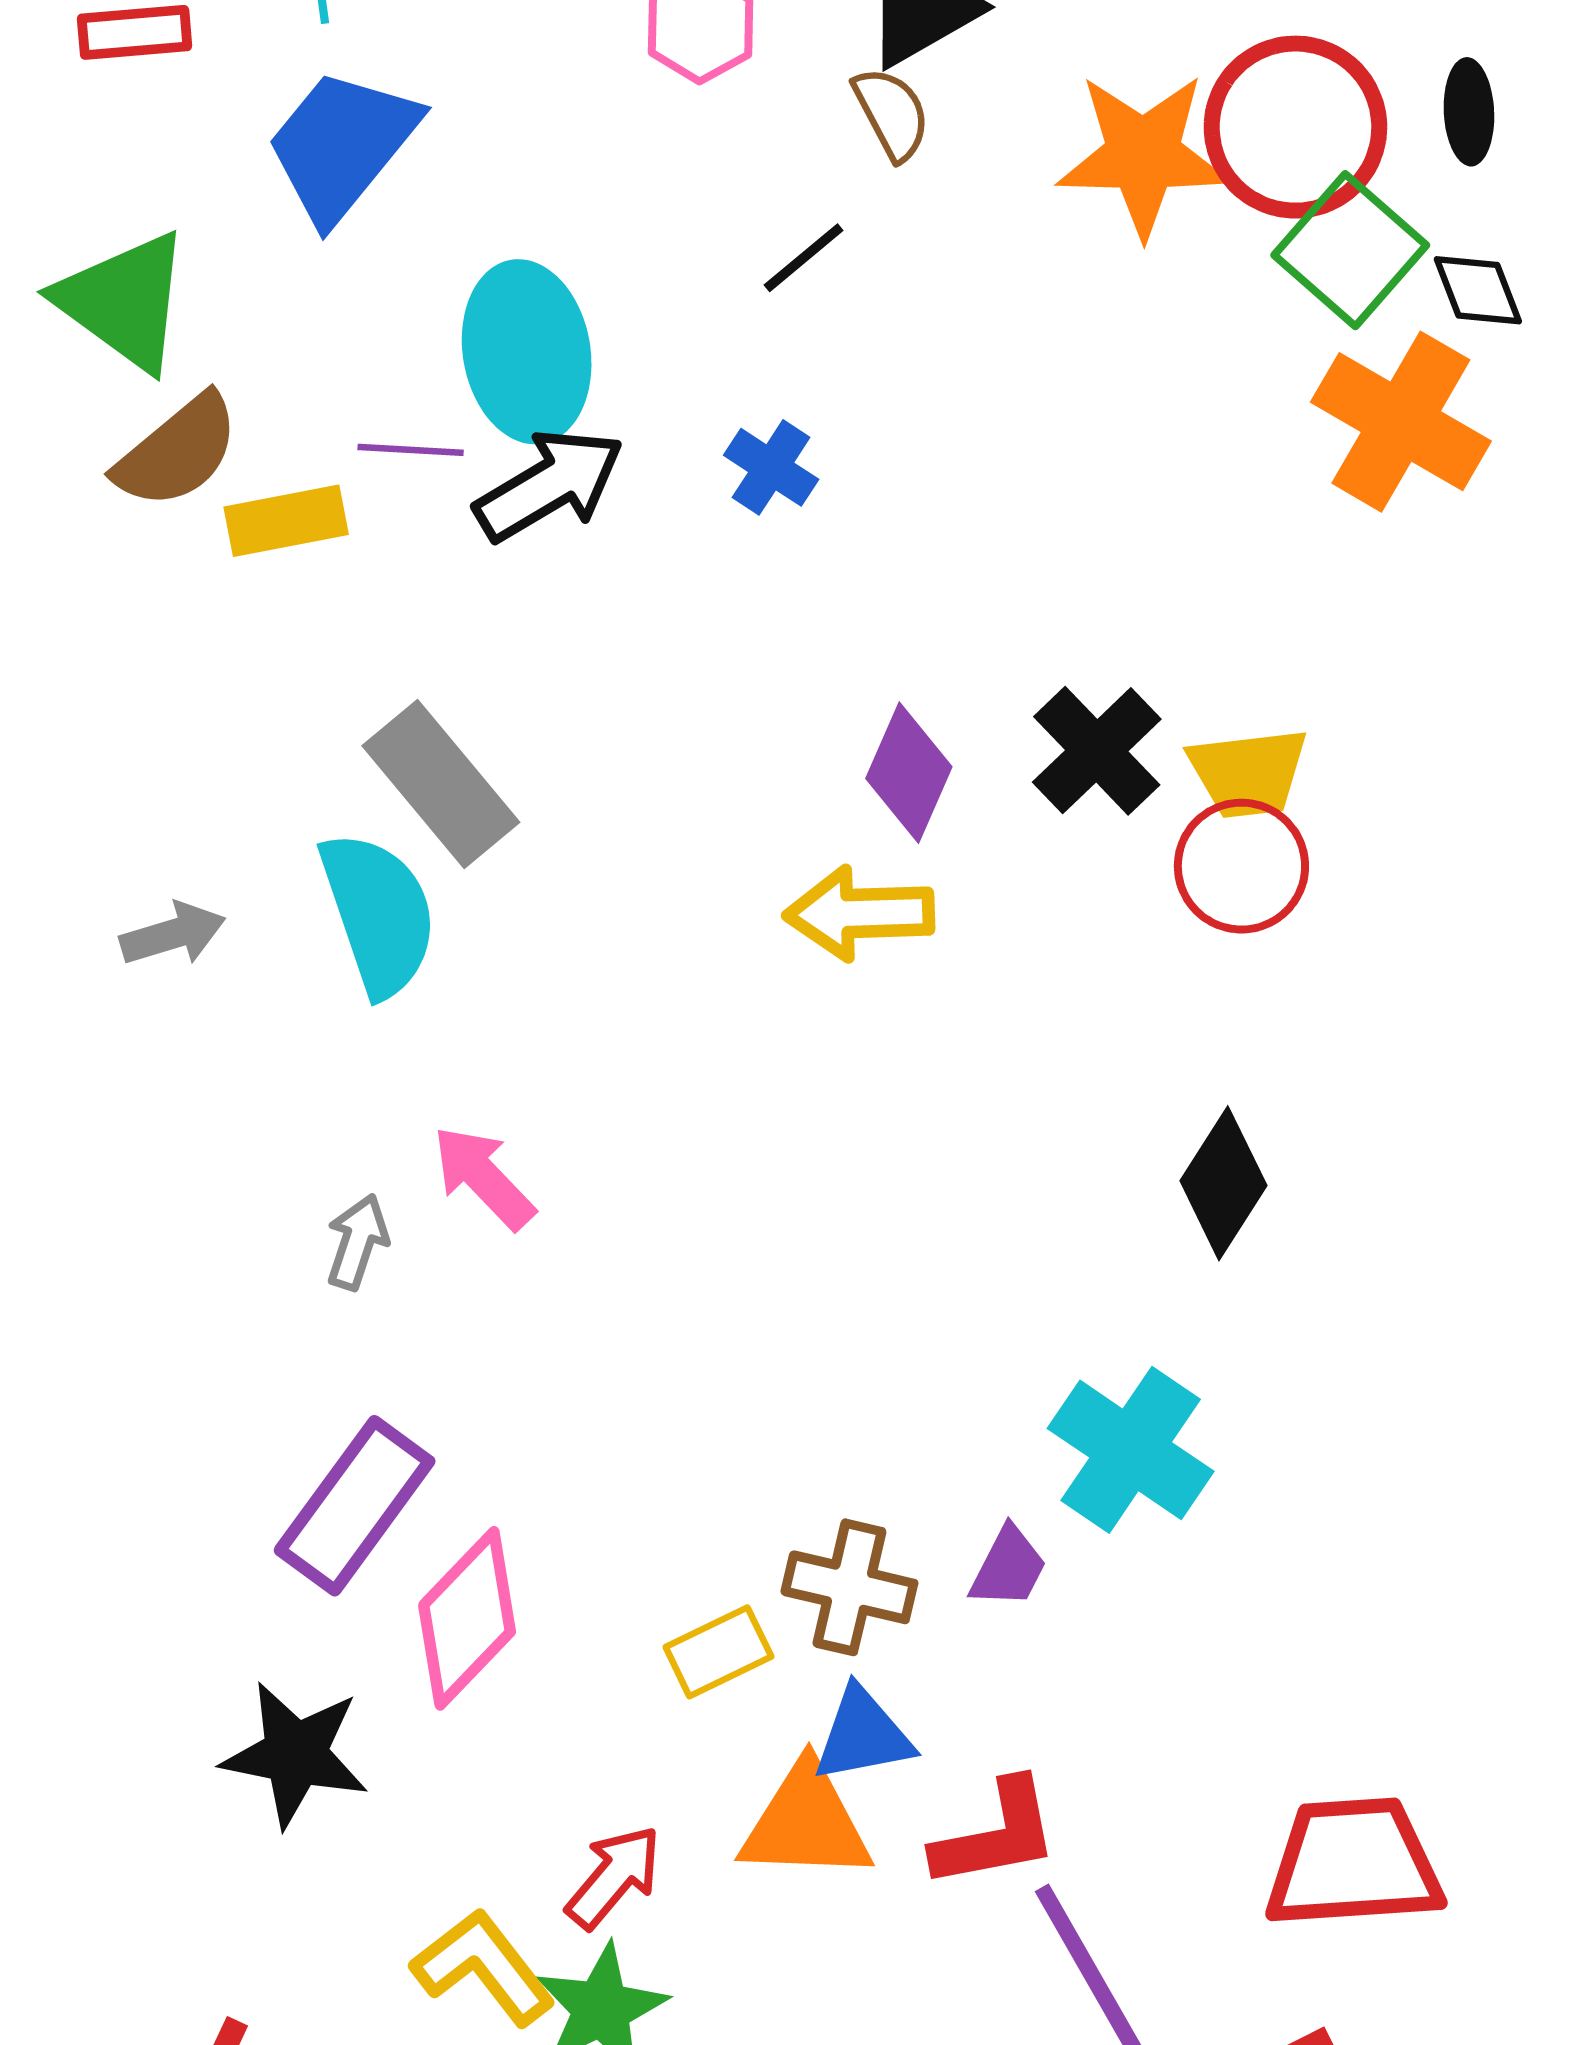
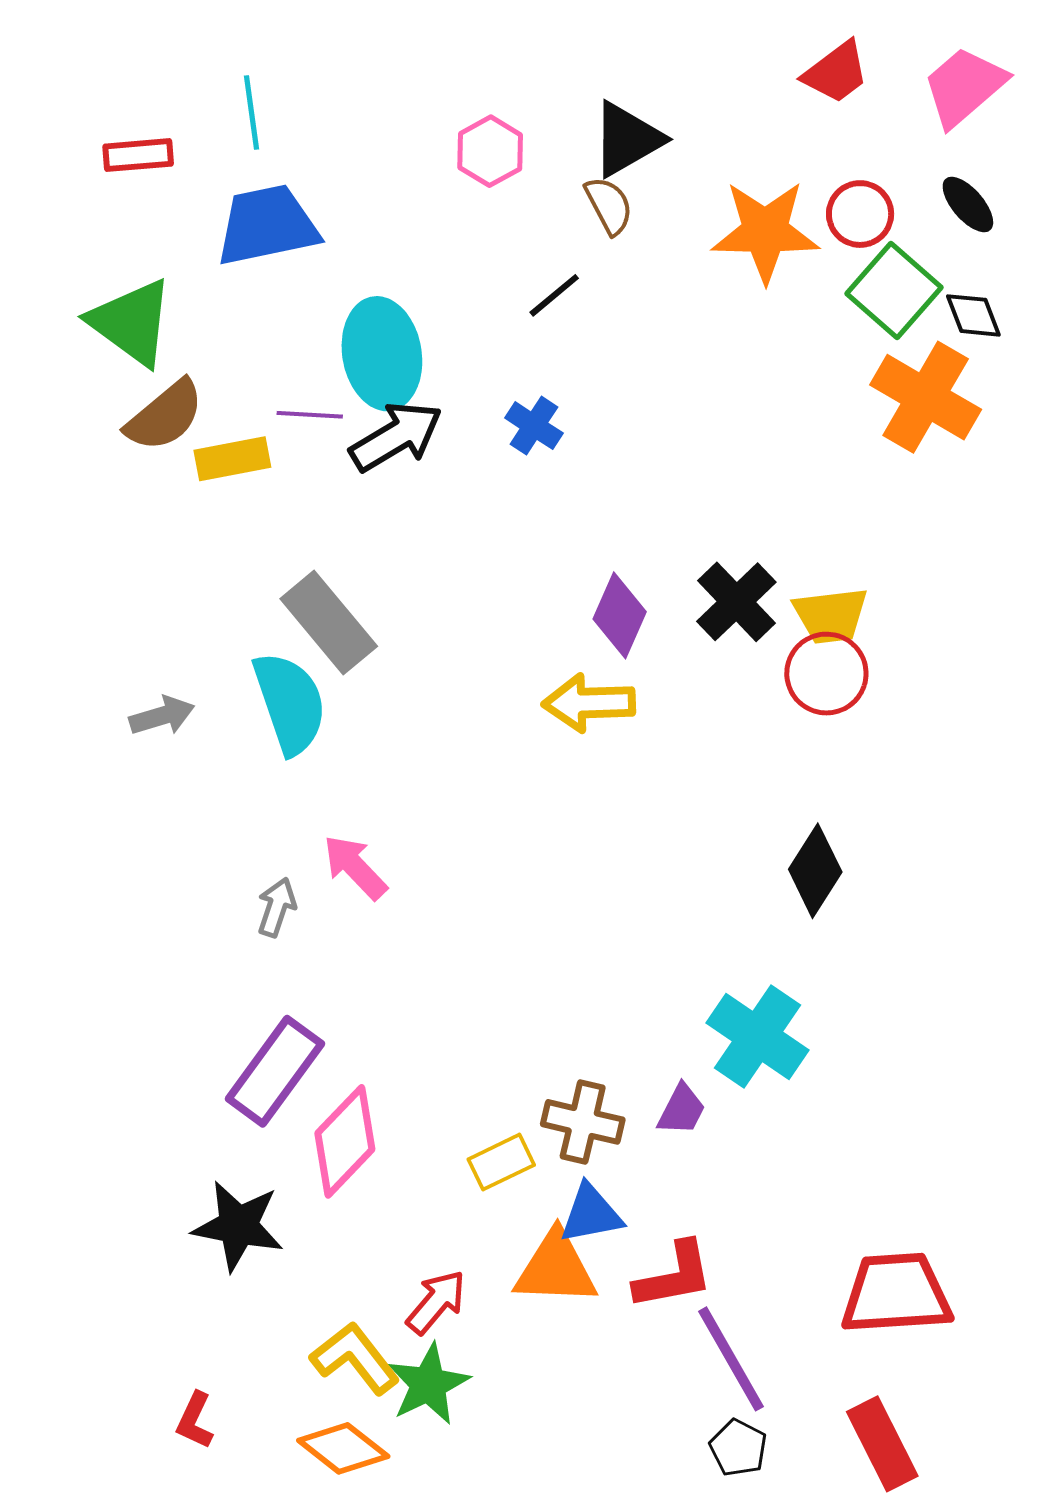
black ellipse: (1469, 112) -> (968, 205), turned -38
red circle: (1295, 127) -> (860, 214), size x0.6
blue trapezoid: (342, 145) -> (267, 225), turned 39

